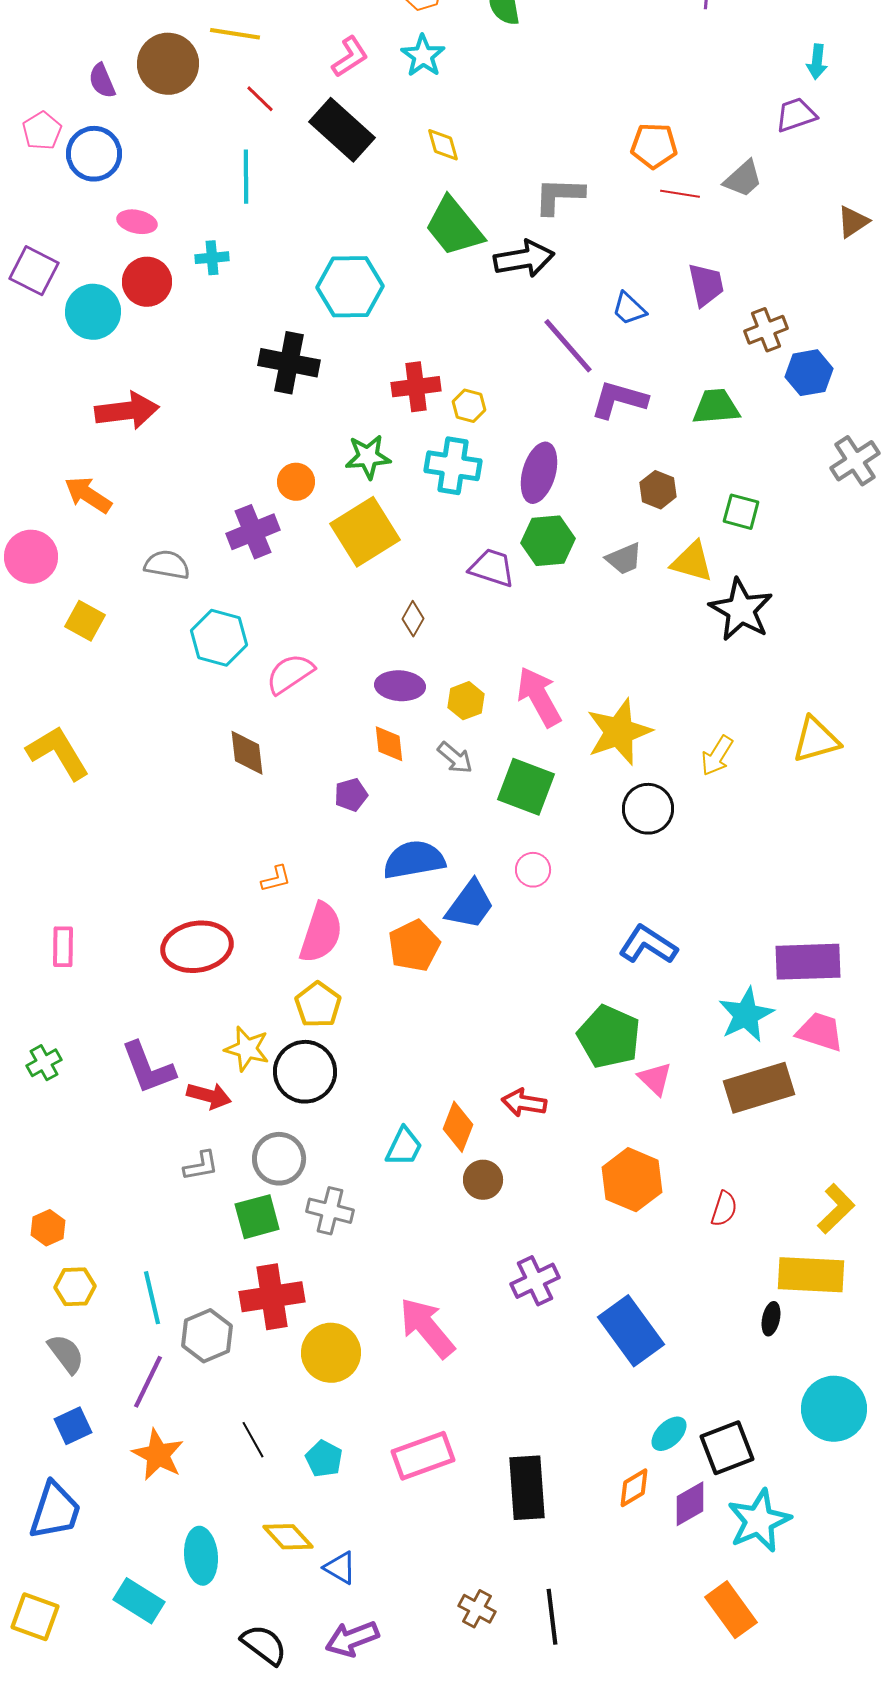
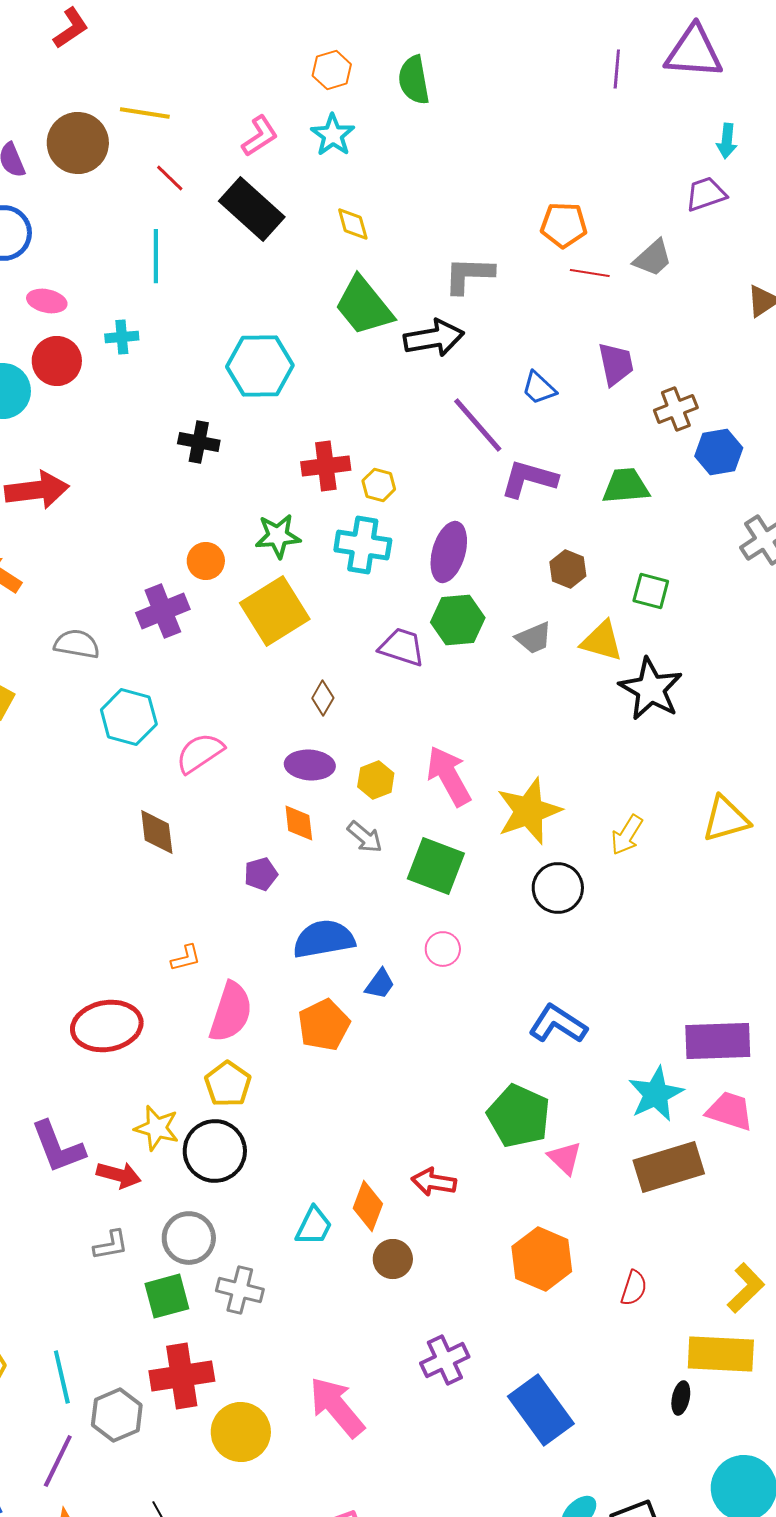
black cross: (289, 363) -> (199, 442), size x0.7
blue trapezoid: (470, 905) -> (380, 984), size x0.6

